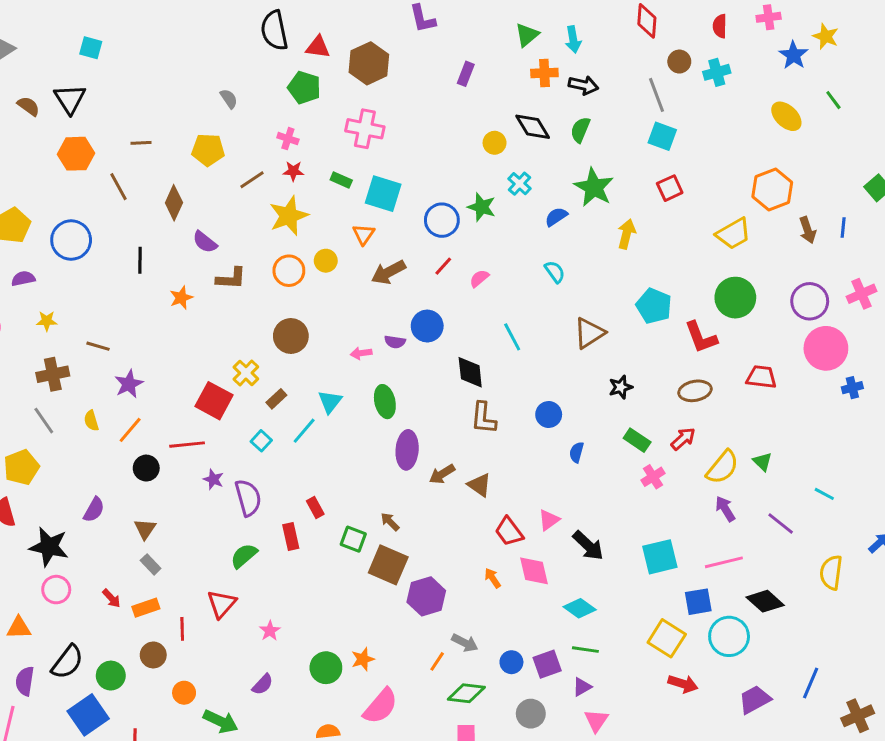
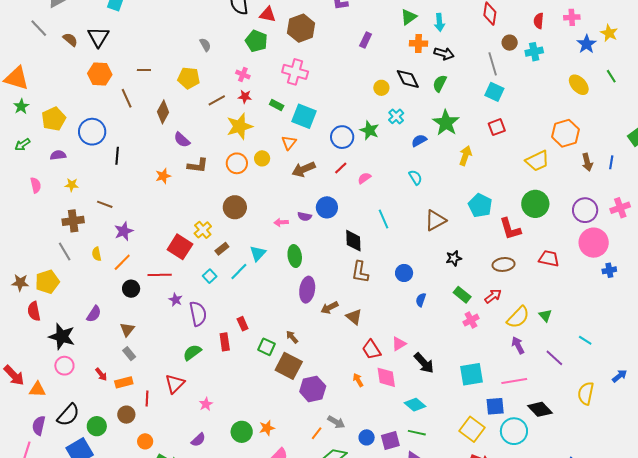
black line: (140, 260) -> (117, 156), moved

